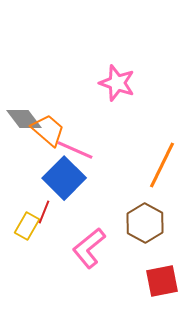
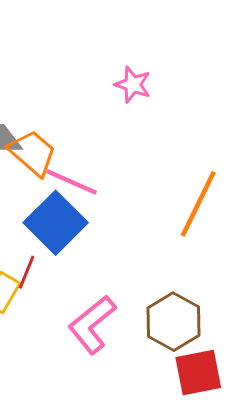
pink star: (117, 83) -> (133, 85), size x0.7
brown hexagon: (145, 223) -> (173, 322), moved

